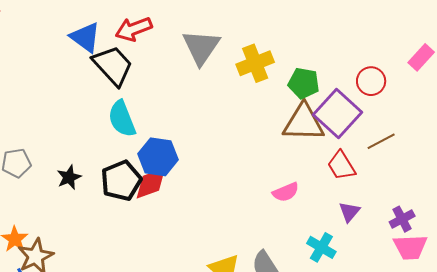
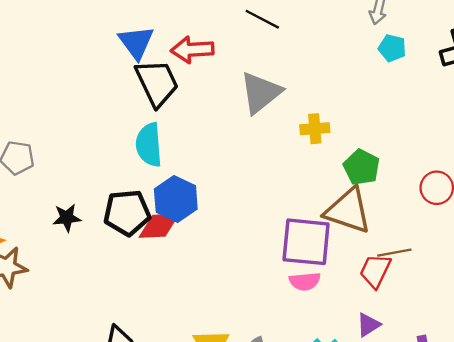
yellow cross: (255, 63) -> (315, 129), size x0.7
purple square: (338, 113) -> (306, 242), moved, turned 36
brown line: (381, 141) -> (394, 253), moved
red trapezoid: (341, 165) -> (375, 271), turned 40
black star: (69, 177) -> (67, 218), moved

